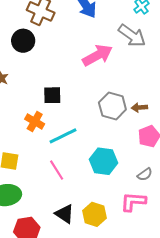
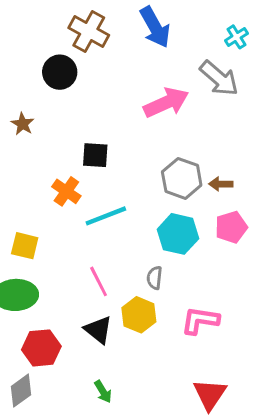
cyan hexagon: (103, 161) -> (178, 234), moved
pink line: (57, 170) -> (99, 281), moved
gray semicircle: (145, 174) -> (155, 278), moved, turned 126
yellow hexagon: (94, 214) -> (139, 315), moved

